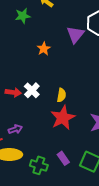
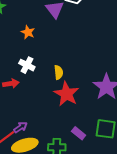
white cross: (32, 90) -> (27, 65), moved
purple arrow: (15, 129) -> (20, 127), moved

